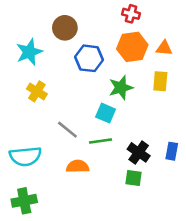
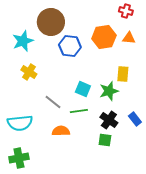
red cross: (131, 14) -> (126, 11), moved
brown circle: (65, 28) -> (51, 22), size x1.4
yellow rectangle: (160, 81) -> (123, 74), moved
green star: (121, 88) -> (109, 91), moved
blue rectangle: (172, 151) -> (135, 119), turned -48

